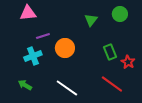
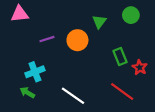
pink triangle: (28, 13) -> (20, 14), moved
orange circle: (65, 48) -> (77, 40), moved
cyan cross: (33, 56) -> (35, 72), moved

